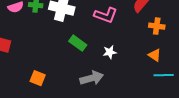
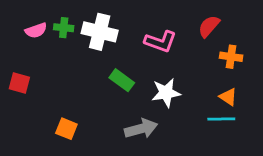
white star: (110, 52) -> (166, 93), size x1.5
cyan line: (164, 75) -> (221, 119), moved

